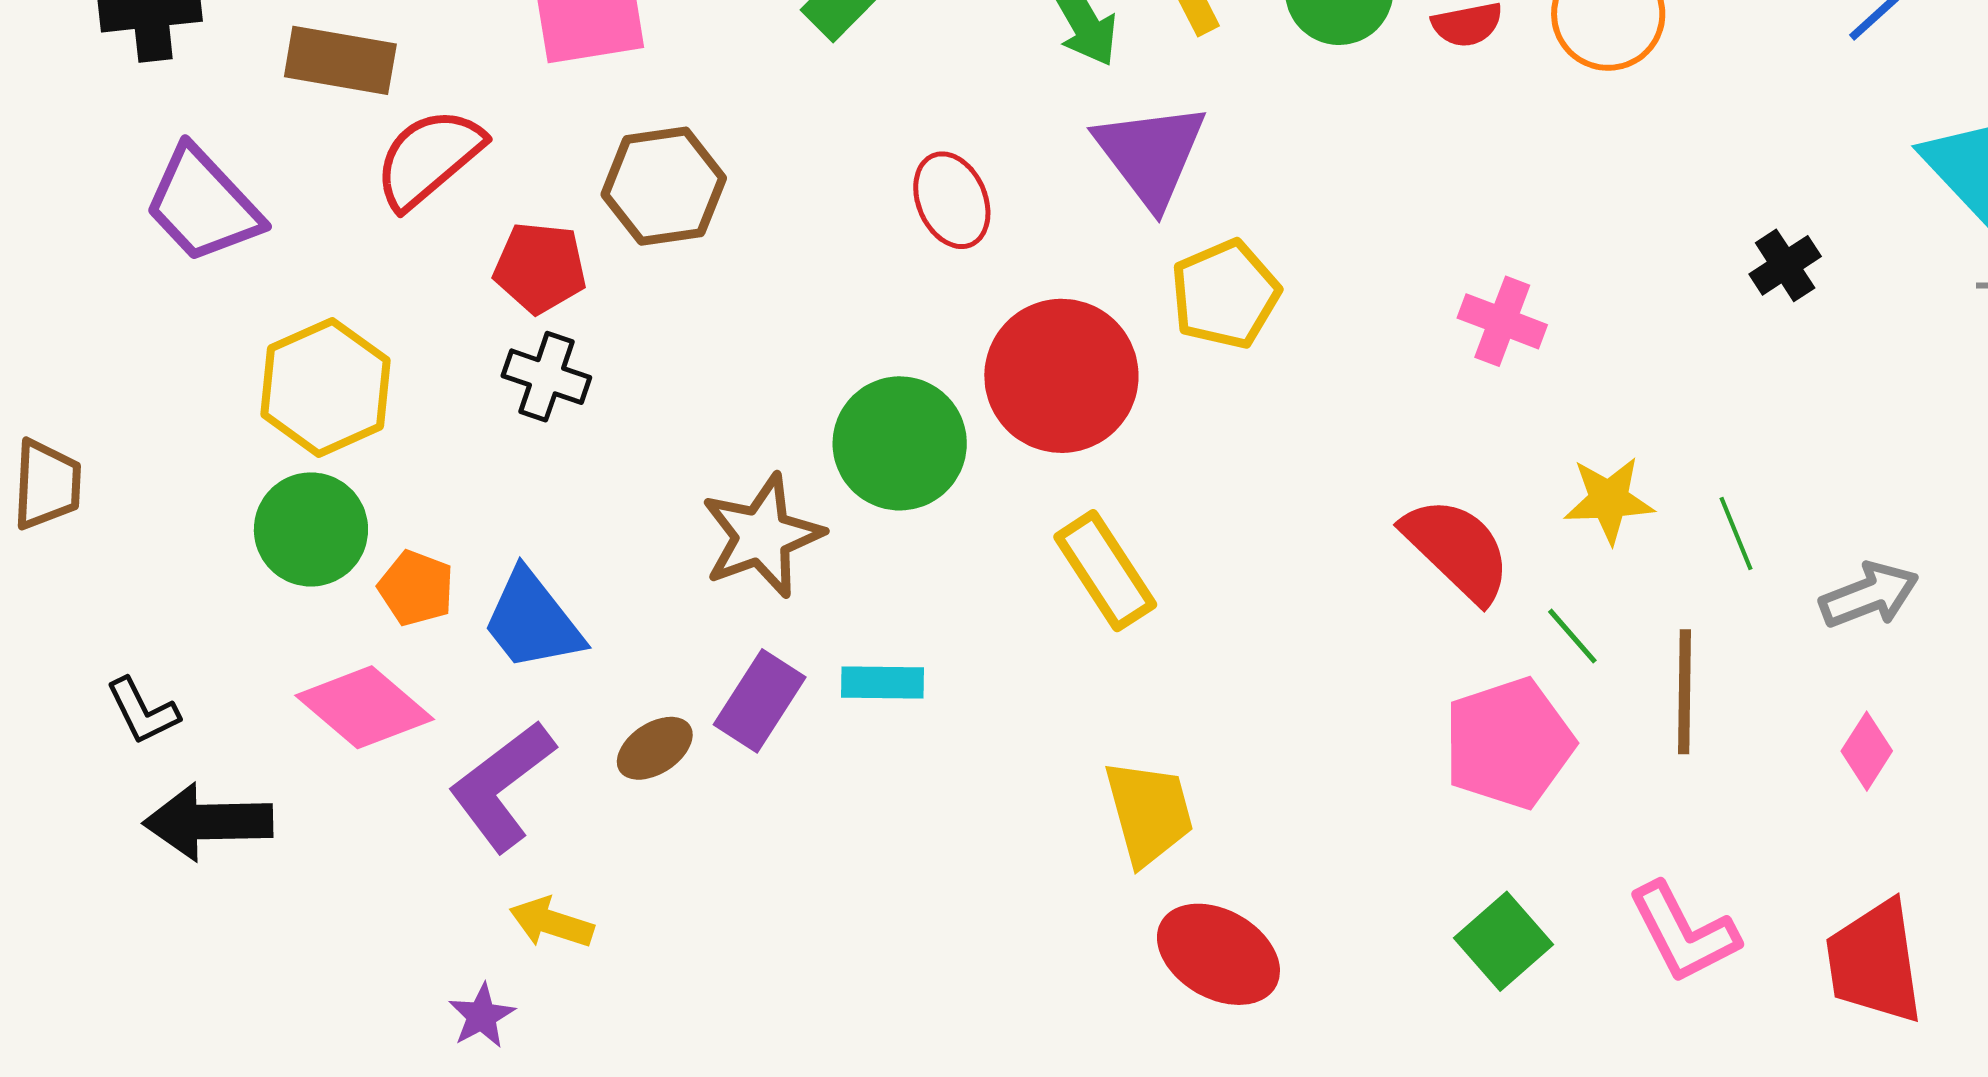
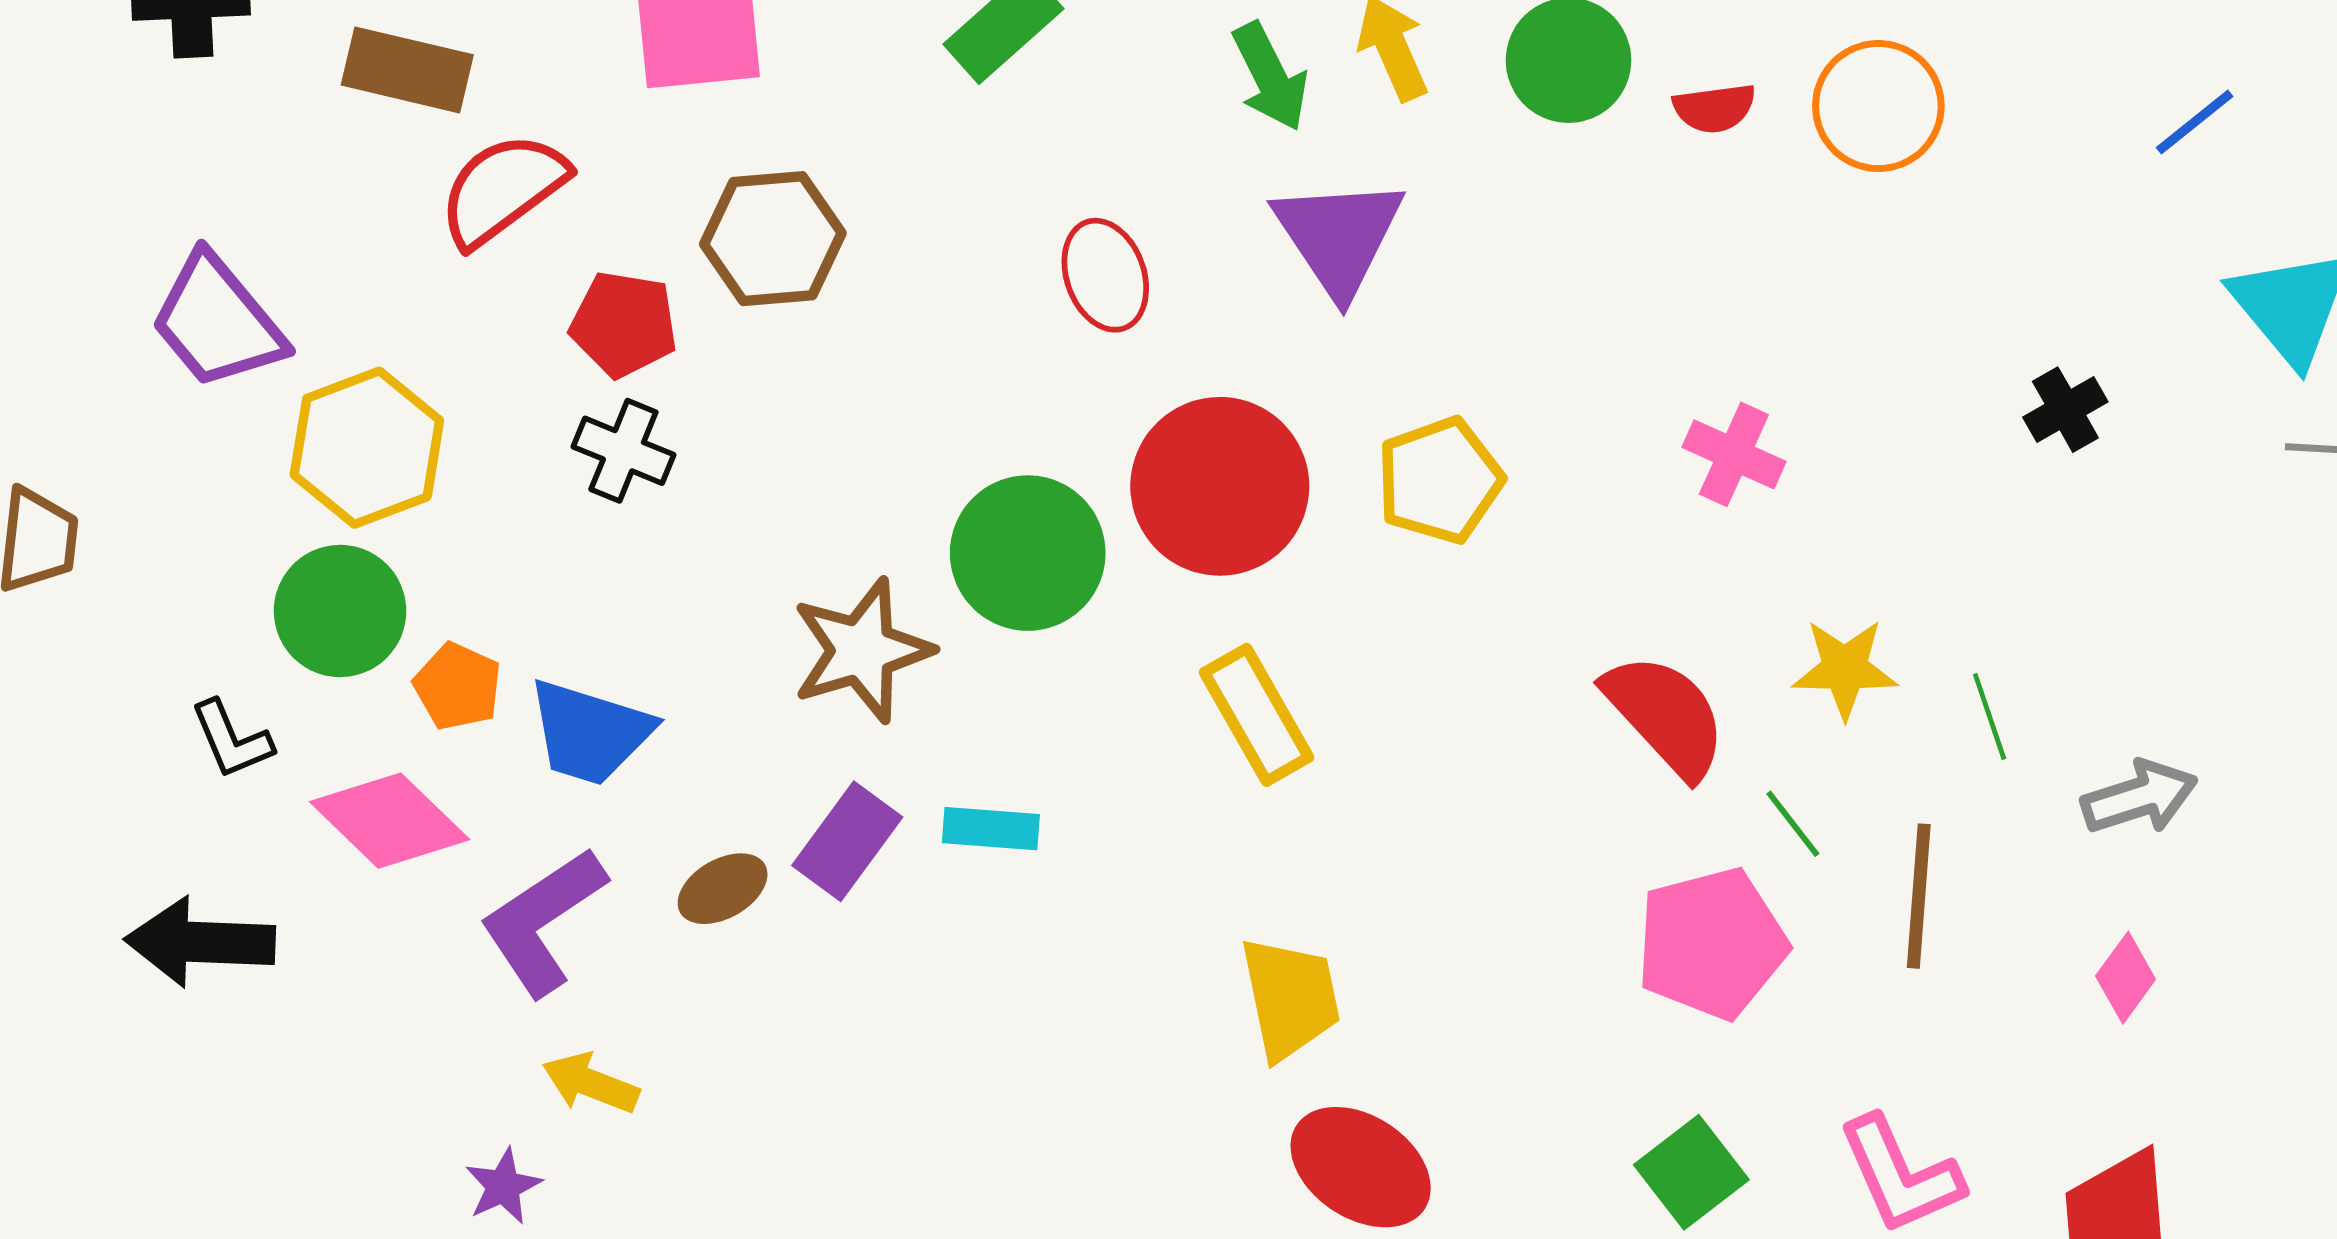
purple trapezoid: (203, 205) -> (217, 322), moved
yellow pentagon: (1225, 294) -> (1440, 480), moved
blue trapezoid: (532, 621) -> (590, 732), turned -38
black L-shape: (143, 711) -> (232, 740), moved

